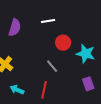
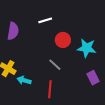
cyan arrow: (17, 90) -> (24, 80), moved

